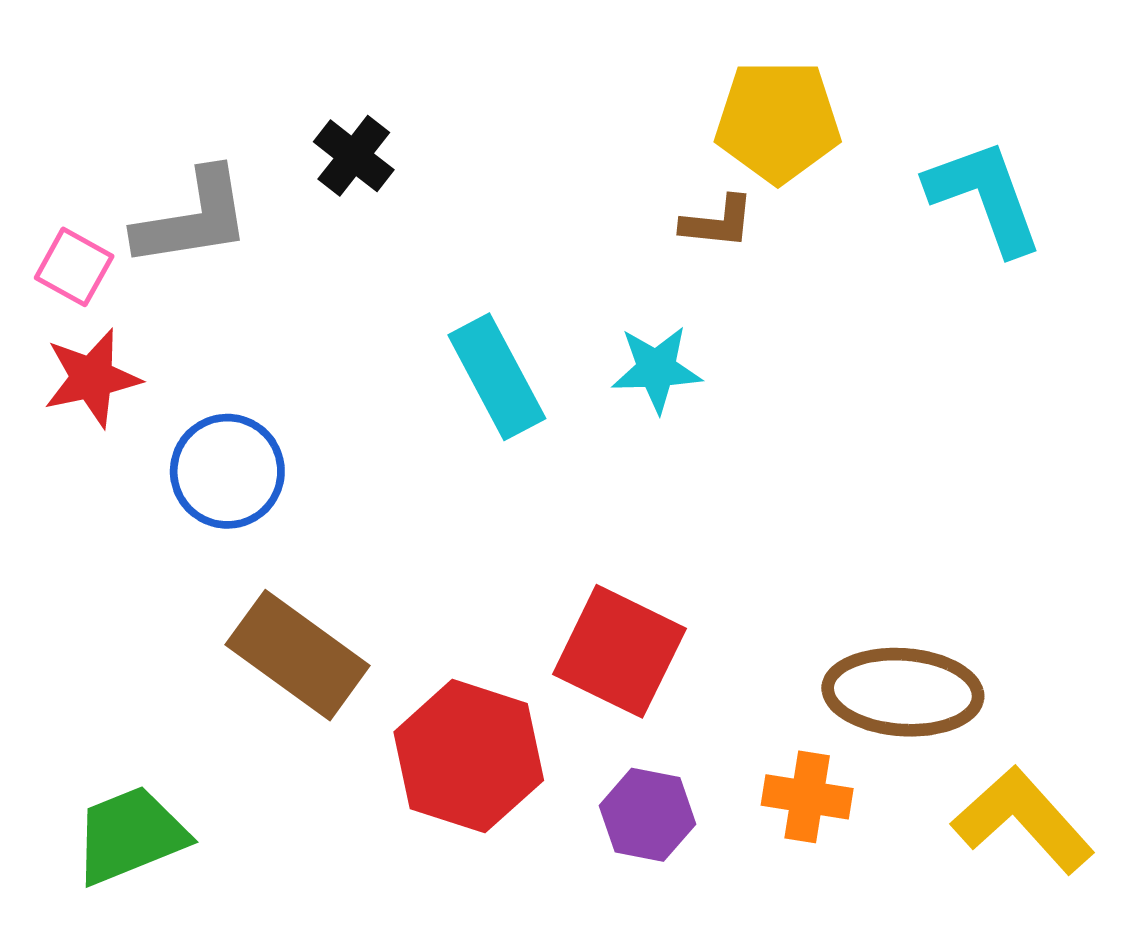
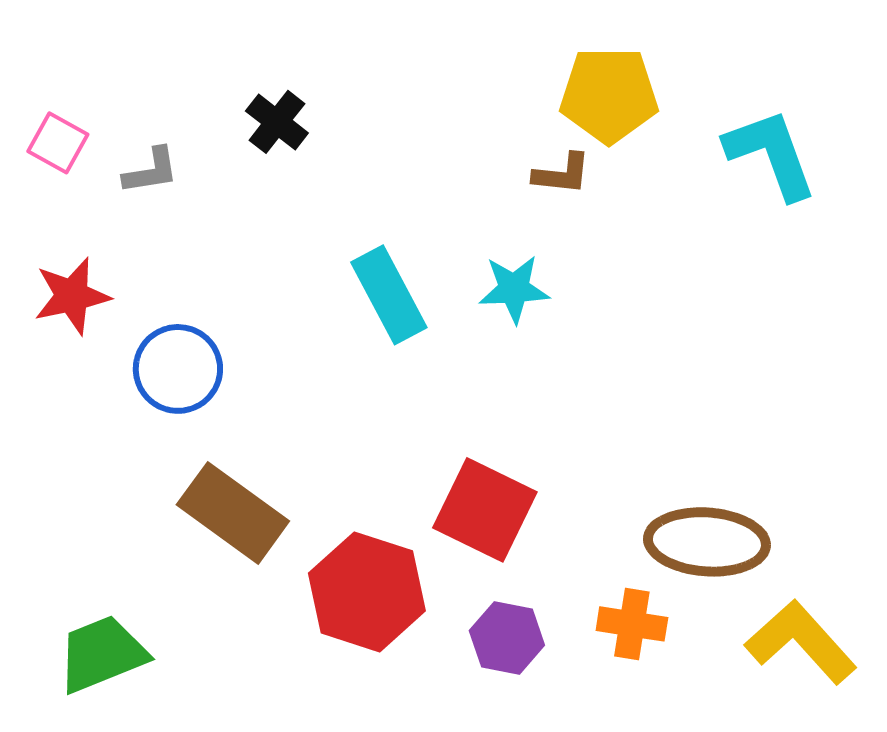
gray L-shape: (193, 218) -> (151, 171), size x0.6
pink square: (74, 267) -> (58, 143), moved

